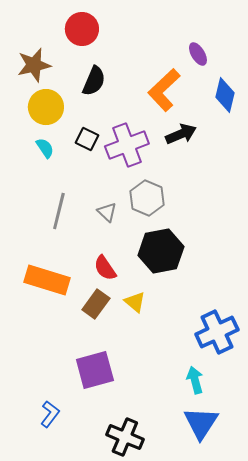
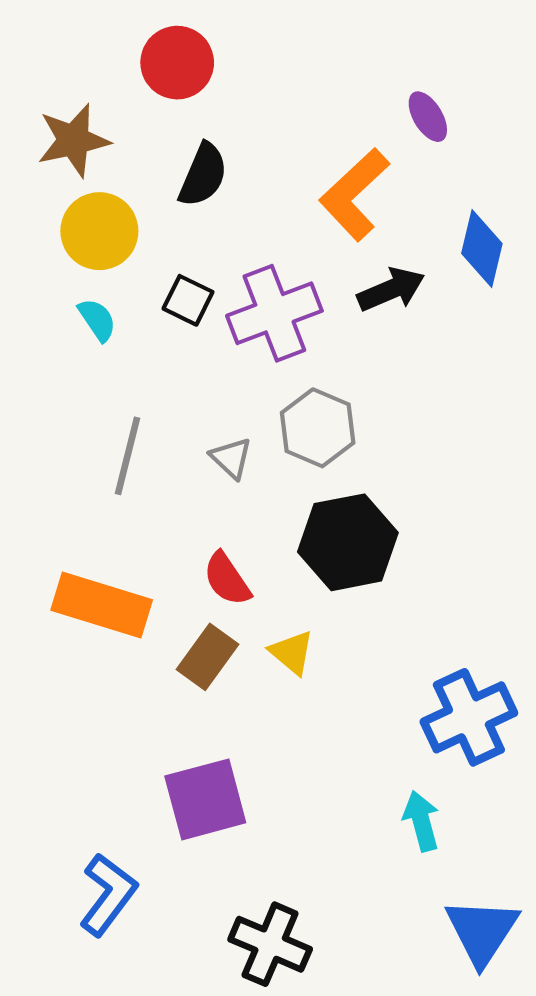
blue diamond: (225, 95) -> (482, 248), moved
blue L-shape: (50, 414) -> (108, 895), size x1.4
blue triangle: (201, 423) -> (482, 931), moved

